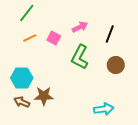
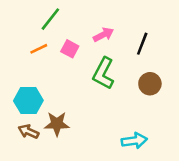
green line: (27, 13) -> (50, 19), moved

